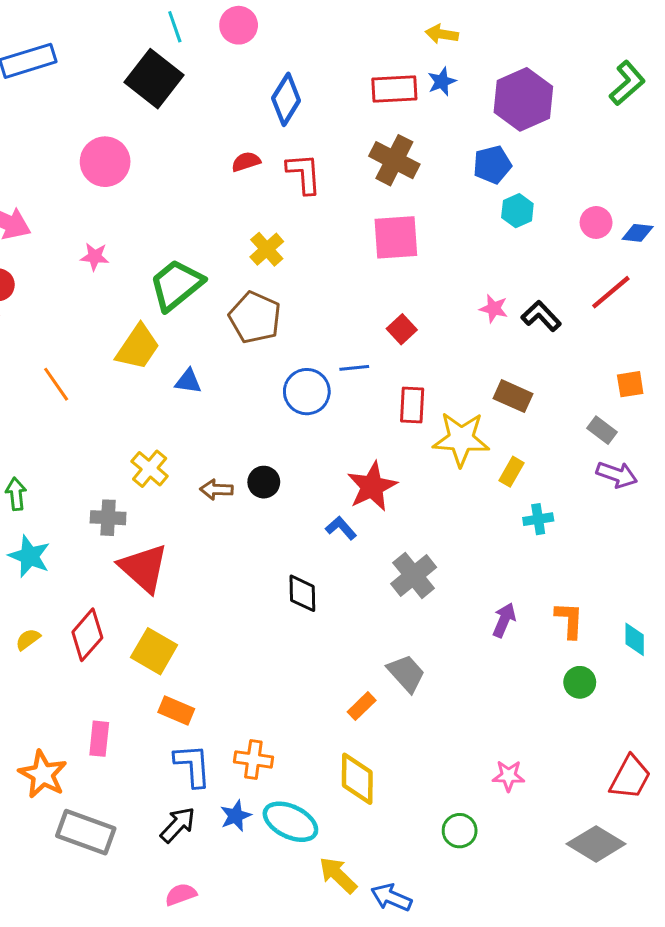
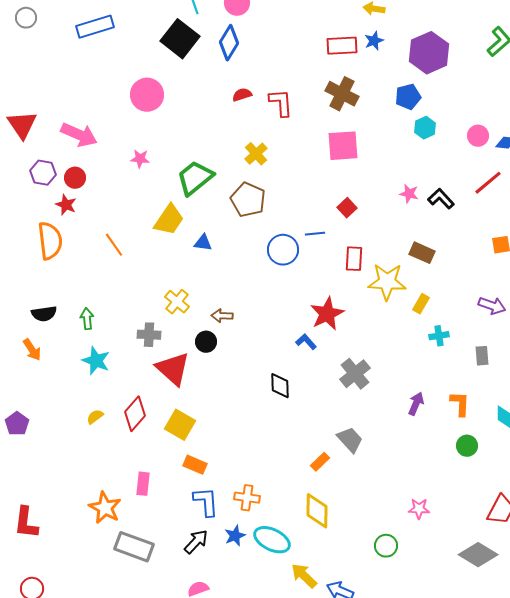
blue diamond: (286, 99) -> (229, 43), moved
gray rectangle: (602, 430) -> (482, 356), moved, turned 48
black circle: (264, 482) -> (206, 342), moved

